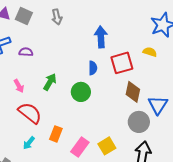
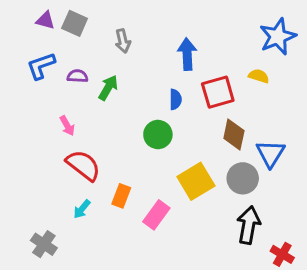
gray arrow: (57, 17) -> (123, 41), moved
green arrow: (50, 82) -> (108, 88), moved
yellow square: (107, 146) -> (196, 181), moved, size x1.4

